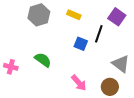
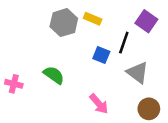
gray hexagon: (39, 15) -> (64, 23), moved
gray triangle: (121, 64) -> (138, 73), moved
brown circle: (110, 87) -> (149, 109), moved

